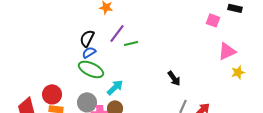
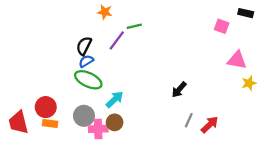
green line: (131, 43) -> (134, 26), moved
pink triangle: (227, 51) -> (237, 60), turned 36
black arrow: (174, 78) -> (179, 90), turned 77

